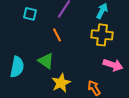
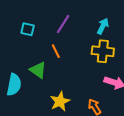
green triangle: (46, 61) -> (38, 70), moved

